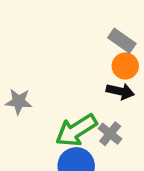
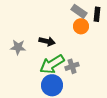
black arrow: (120, 91) -> (47, 41), moved
gray cross: (110, 134) -> (72, 66), turned 32

